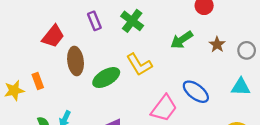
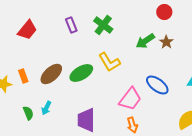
red trapezoid: (53, 36) -> (27, 30), moved
brown star: (217, 44) -> (166, 42), moved
brown ellipse: (76, 61) -> (51, 74), moved, turned 55

